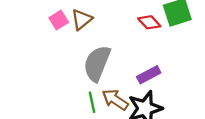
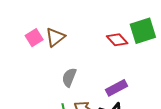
gray semicircle: (97, 63) -> (69, 77), size x0.6

